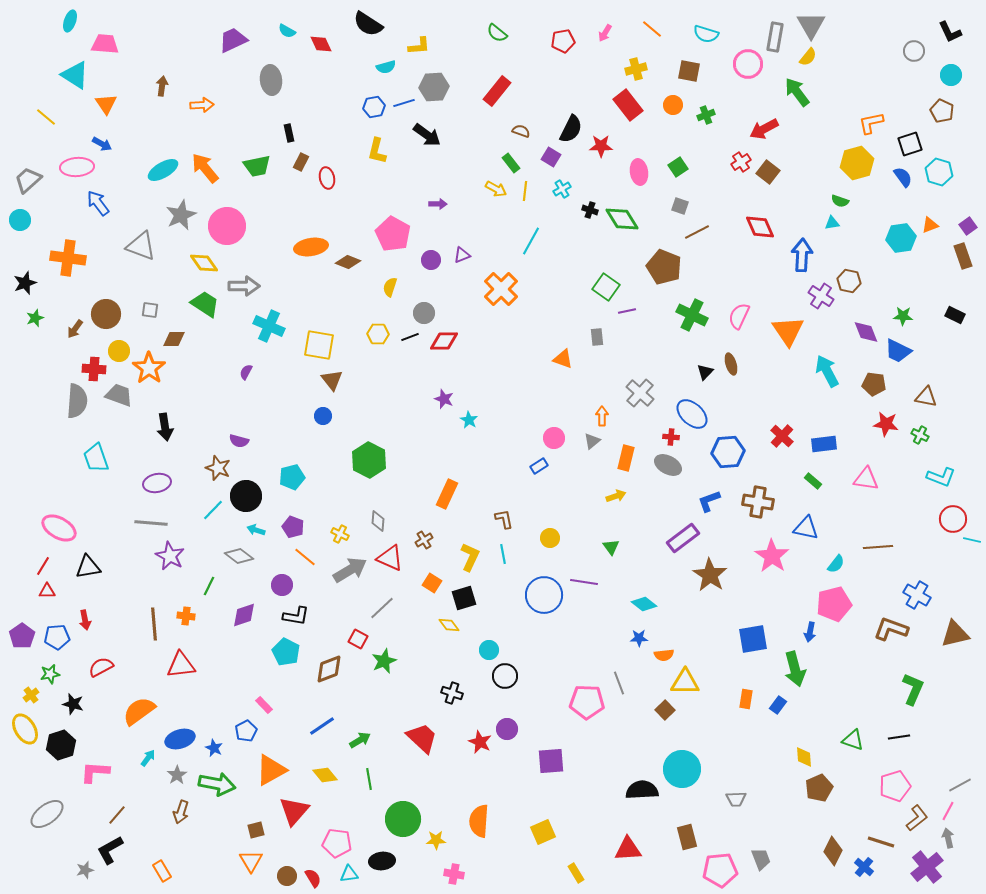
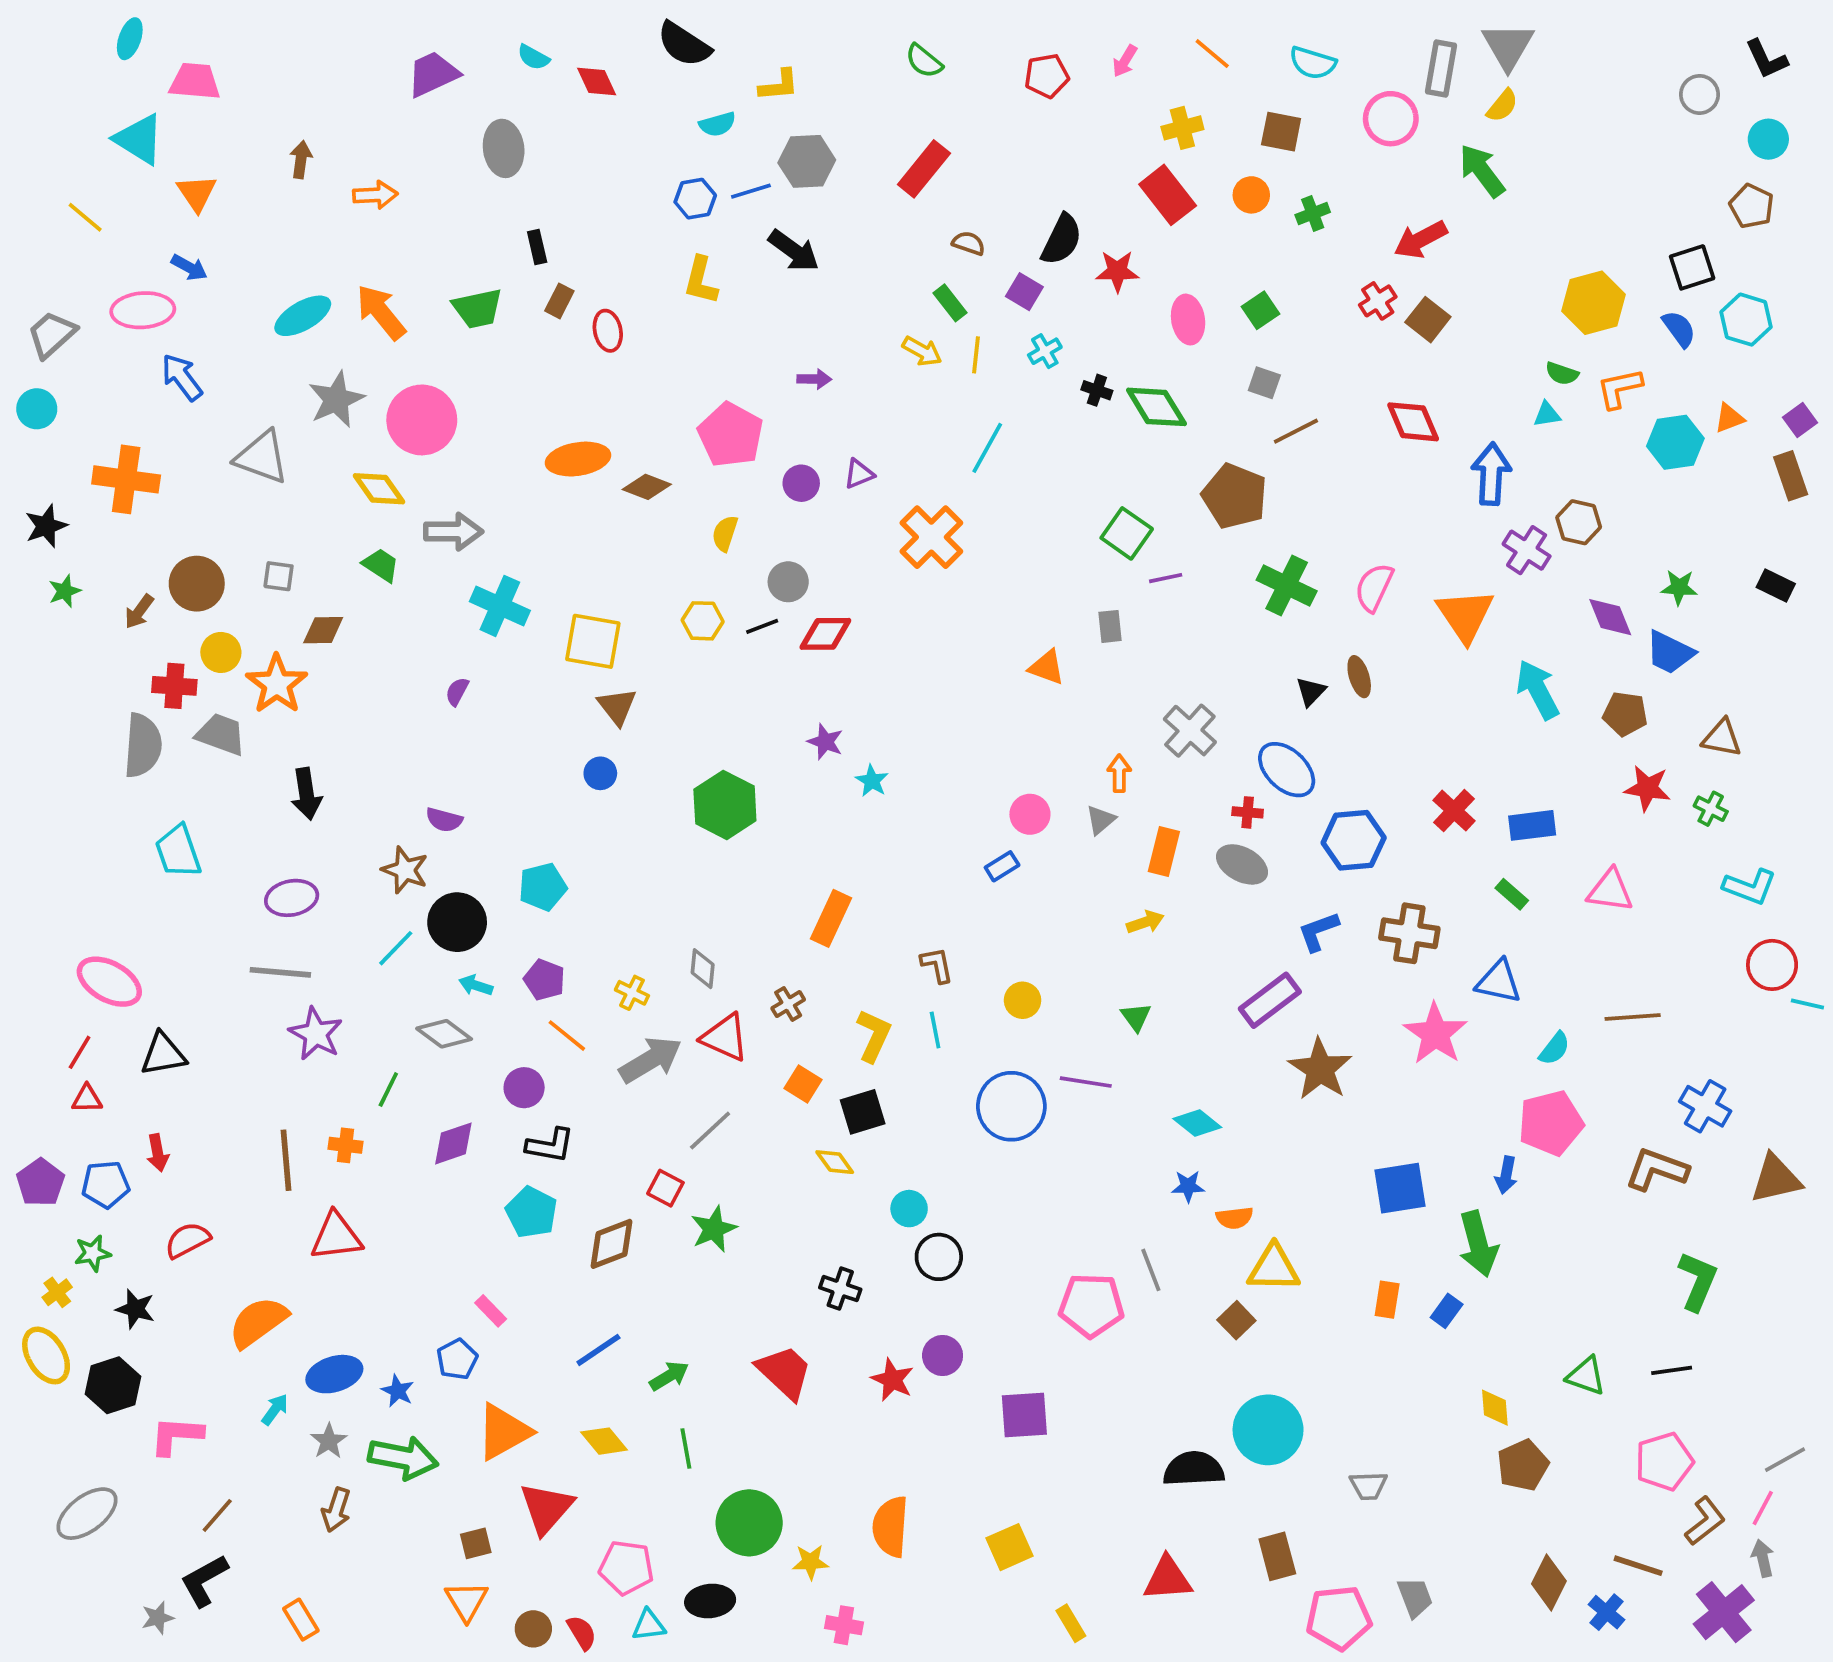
orange L-shape: (871, 123) -> (1620, 388), moved
green trapezoid: (205, 304) -> (381, 565), size x0.7
green hexagon: (369, 460) -> (725, 805), moved

